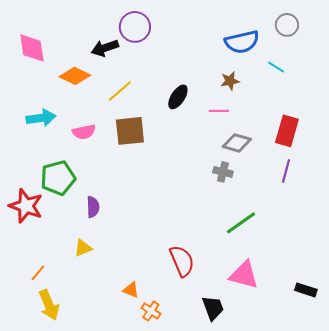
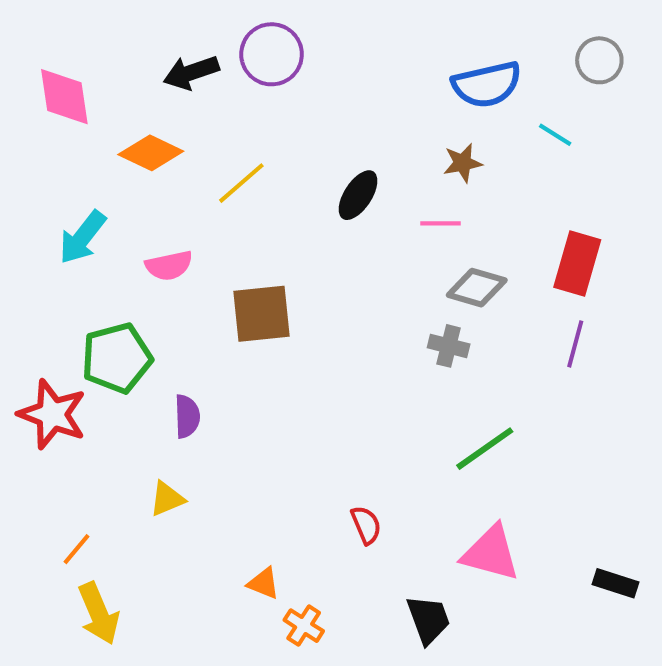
gray circle: (287, 25) -> (599, 60), moved
black arrow: (105, 48) -> (191, 72), moved
cyan arrow: (41, 118) -> (82, 237), turned 136
brown square: (130, 131) -> (261, 314), moved
red semicircle: (182, 261) -> (366, 525), size x0.6

